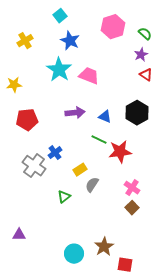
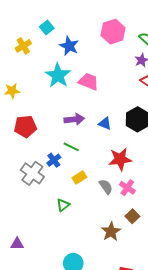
cyan square: (60, 16) -> (47, 28), moved
green line: (99, 140) -> (71, 147), moved
gray semicircle: (92, 185) -> (106, 187), moved, turned 112
pink cross: (132, 188) -> (127, 188), moved
brown star: (104, 247) -> (111, 232), moved

